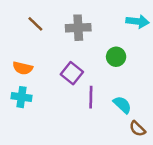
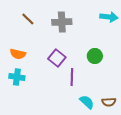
green circle: (116, 57) -> (95, 56), moved
cyan semicircle: (122, 105) -> (87, 102), moved
brown semicircle: (137, 129) -> (109, 102), turned -48

